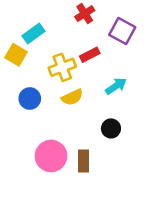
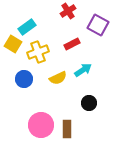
yellow cross: (62, 67) -> (38, 52), moved
cyan arrow: (116, 86) -> (83, 70), moved

